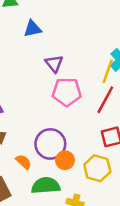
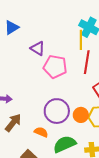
pink pentagon: (67, 92) -> (55, 67), turned 30
orange circle: (65, 160) -> (81, 115), moved

